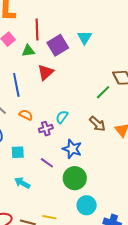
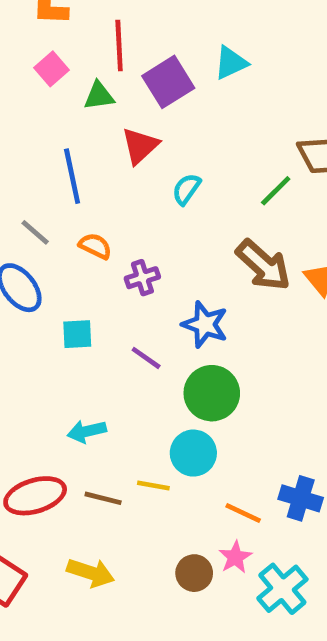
cyan triangle: (85, 37) -> (231, 63), turned 35
cyan semicircle: (62, 117) -> (186, 189), moved
brown arrow: (97, 124) -> (263, 265), size x1.4
cyan arrow: (22, 183) -> (87, 431), moved, turned -42
cyan circle: (87, 205) -> (193, 453), moved

